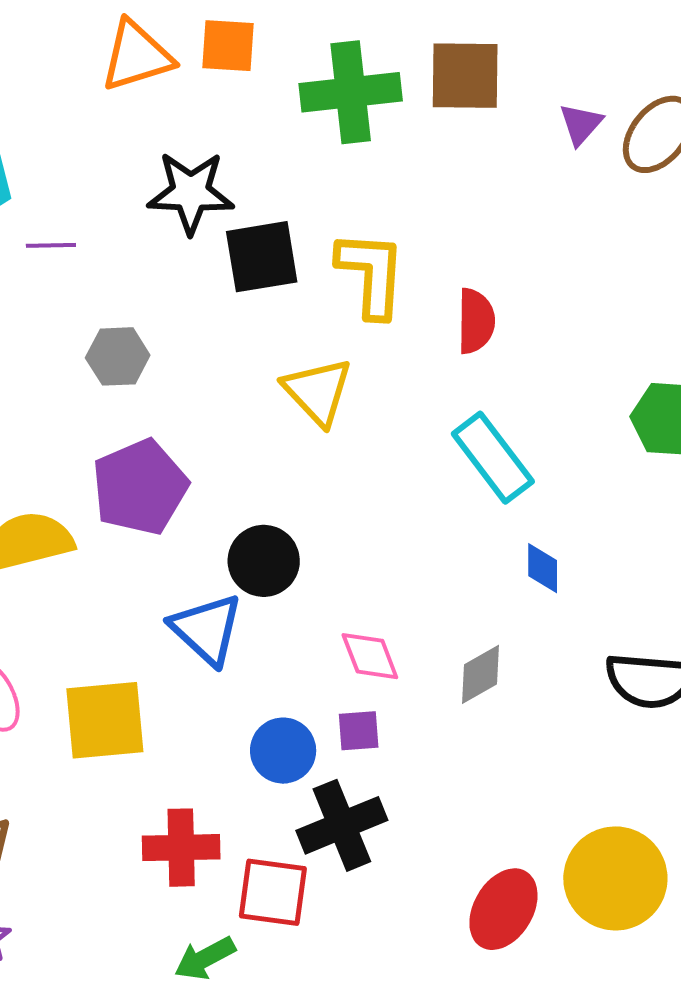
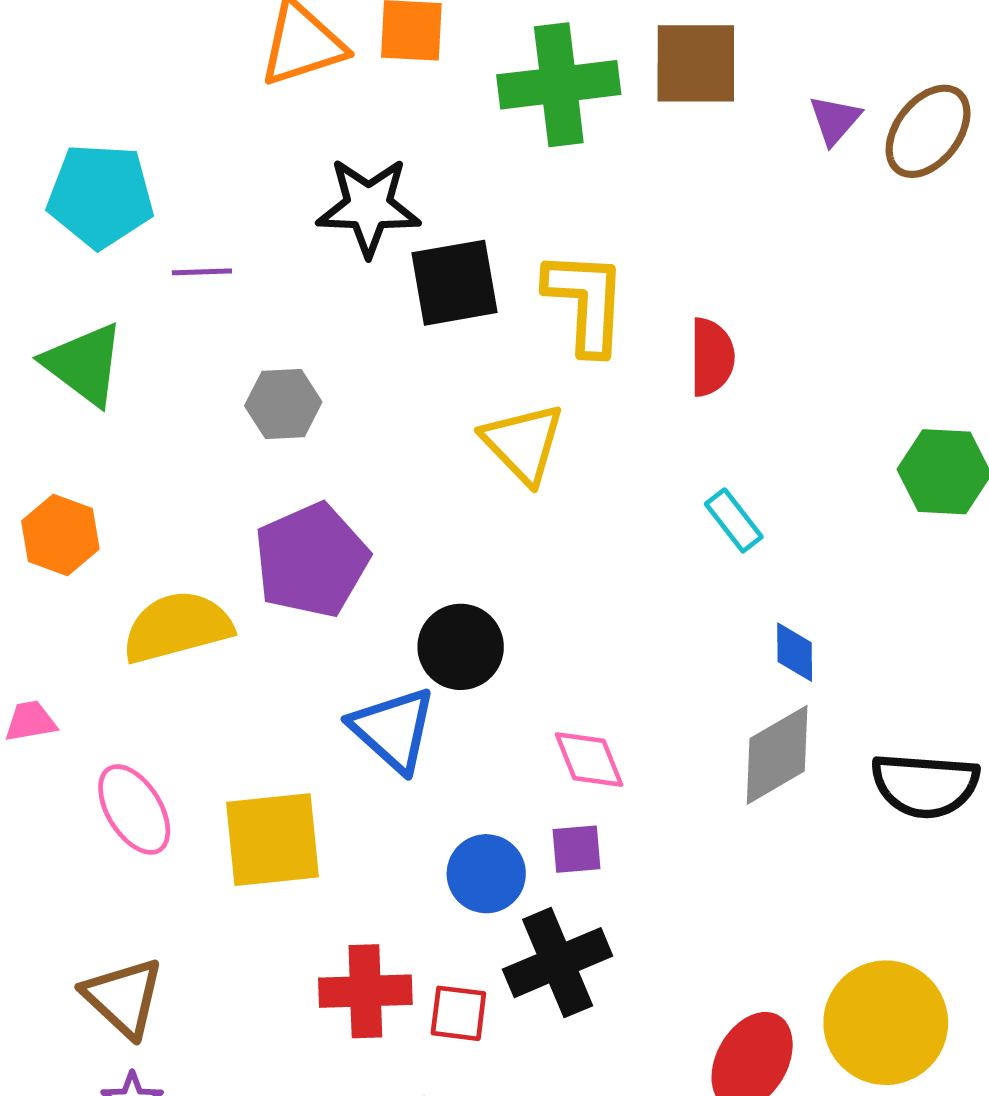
cyan rectangle: (493, 458) -> (734, 520), size x0.6
gray diamond: (480, 674) -> (777, 755), moved, size x1.4
red square: (273, 892) -> (458, 1013), moved, size x0.7

